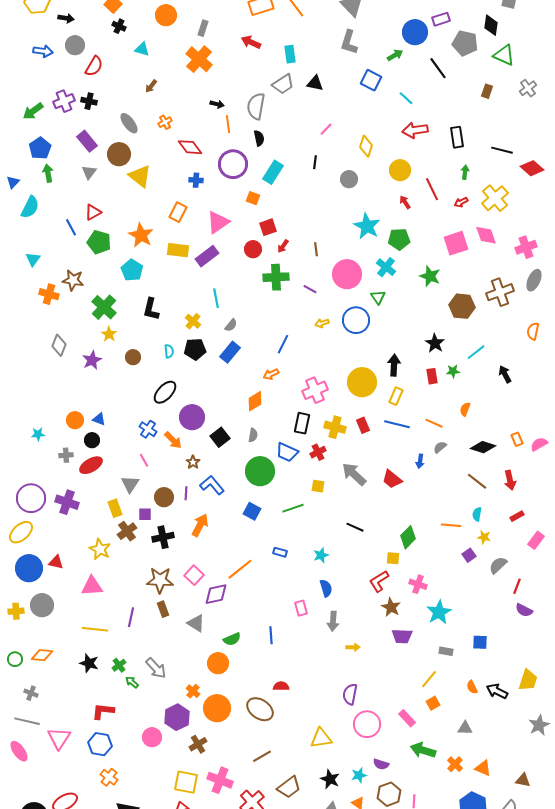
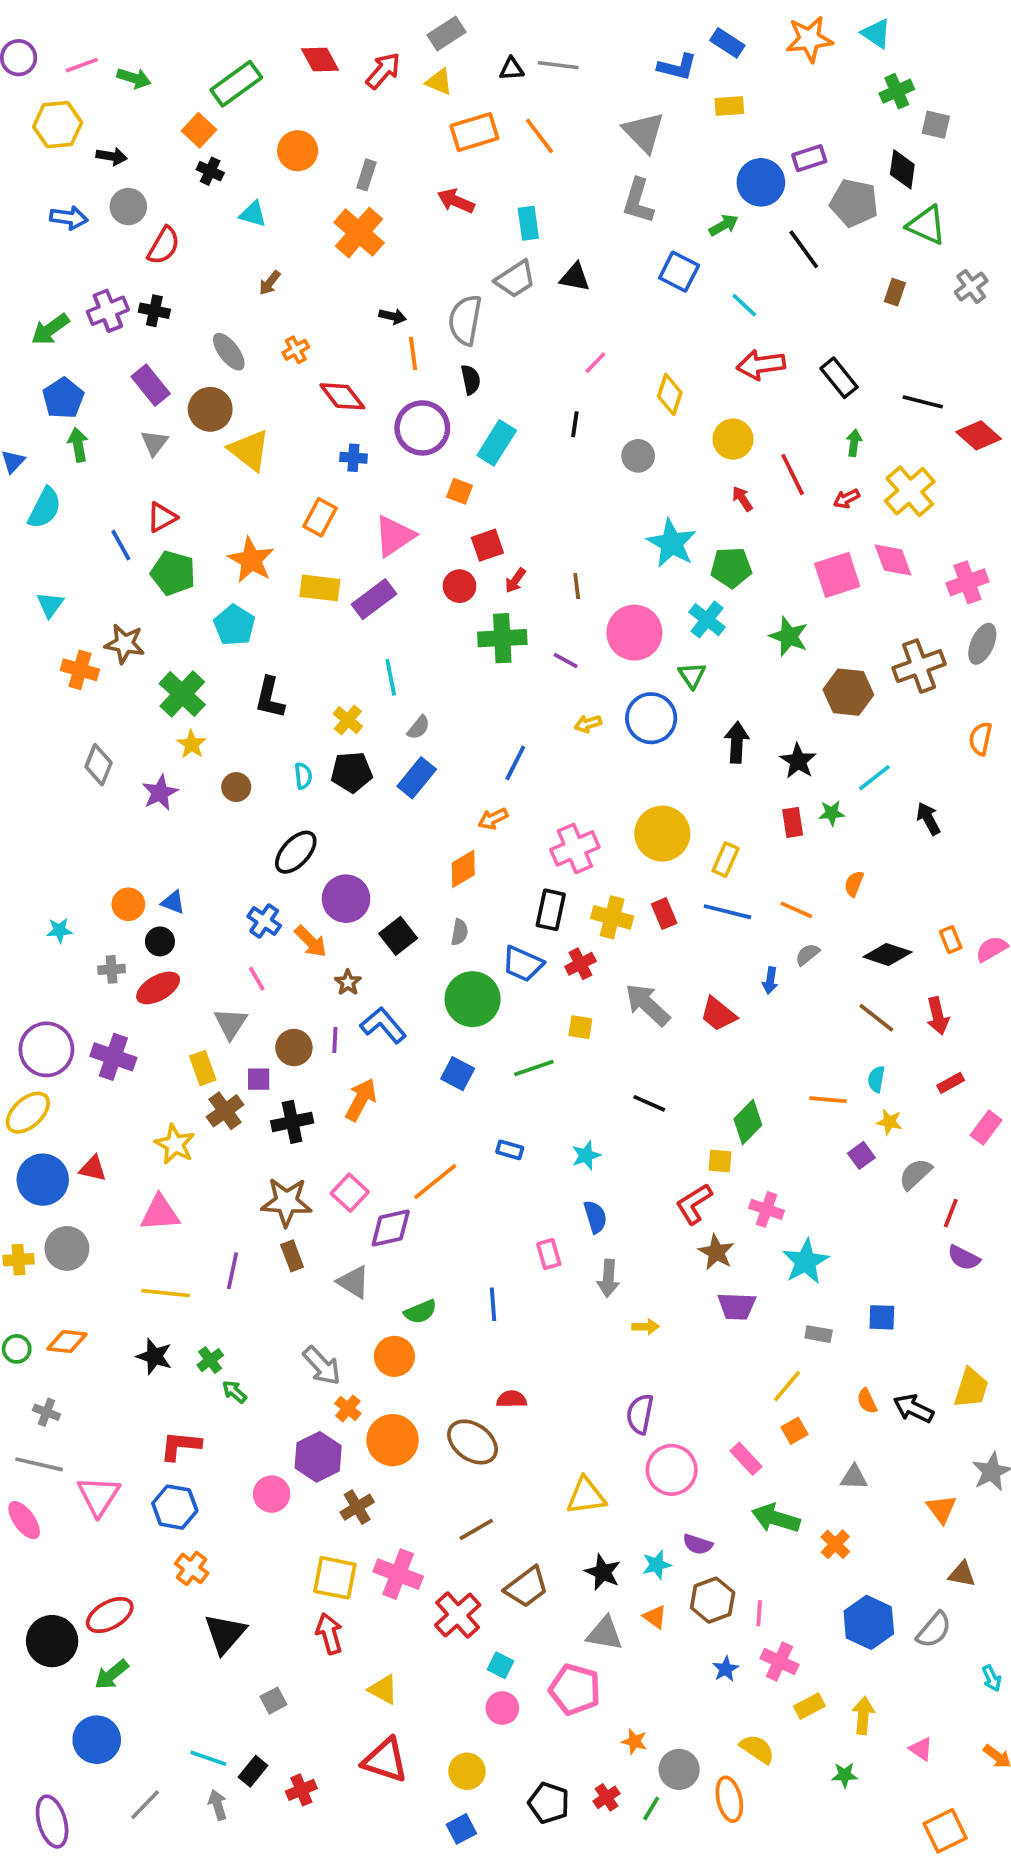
black rectangle: (457, 137) -> (839, 378), turned -30
black arrow: (394, 365) -> (737, 742), moved
gray arrow: (156, 668) -> (322, 1366), moved
orange triangle: (483, 768) -> (941, 1509), moved, turned 30

